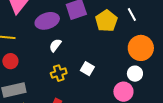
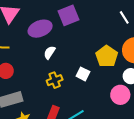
yellow pentagon: (106, 21) -> (107, 56), moved

